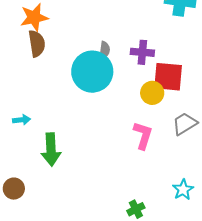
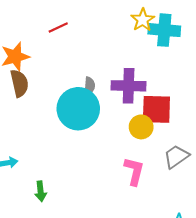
purple cross: (142, 52) -> (129, 86), size x1.4
green arrow: (51, 149) -> (41, 191), size x0.6

